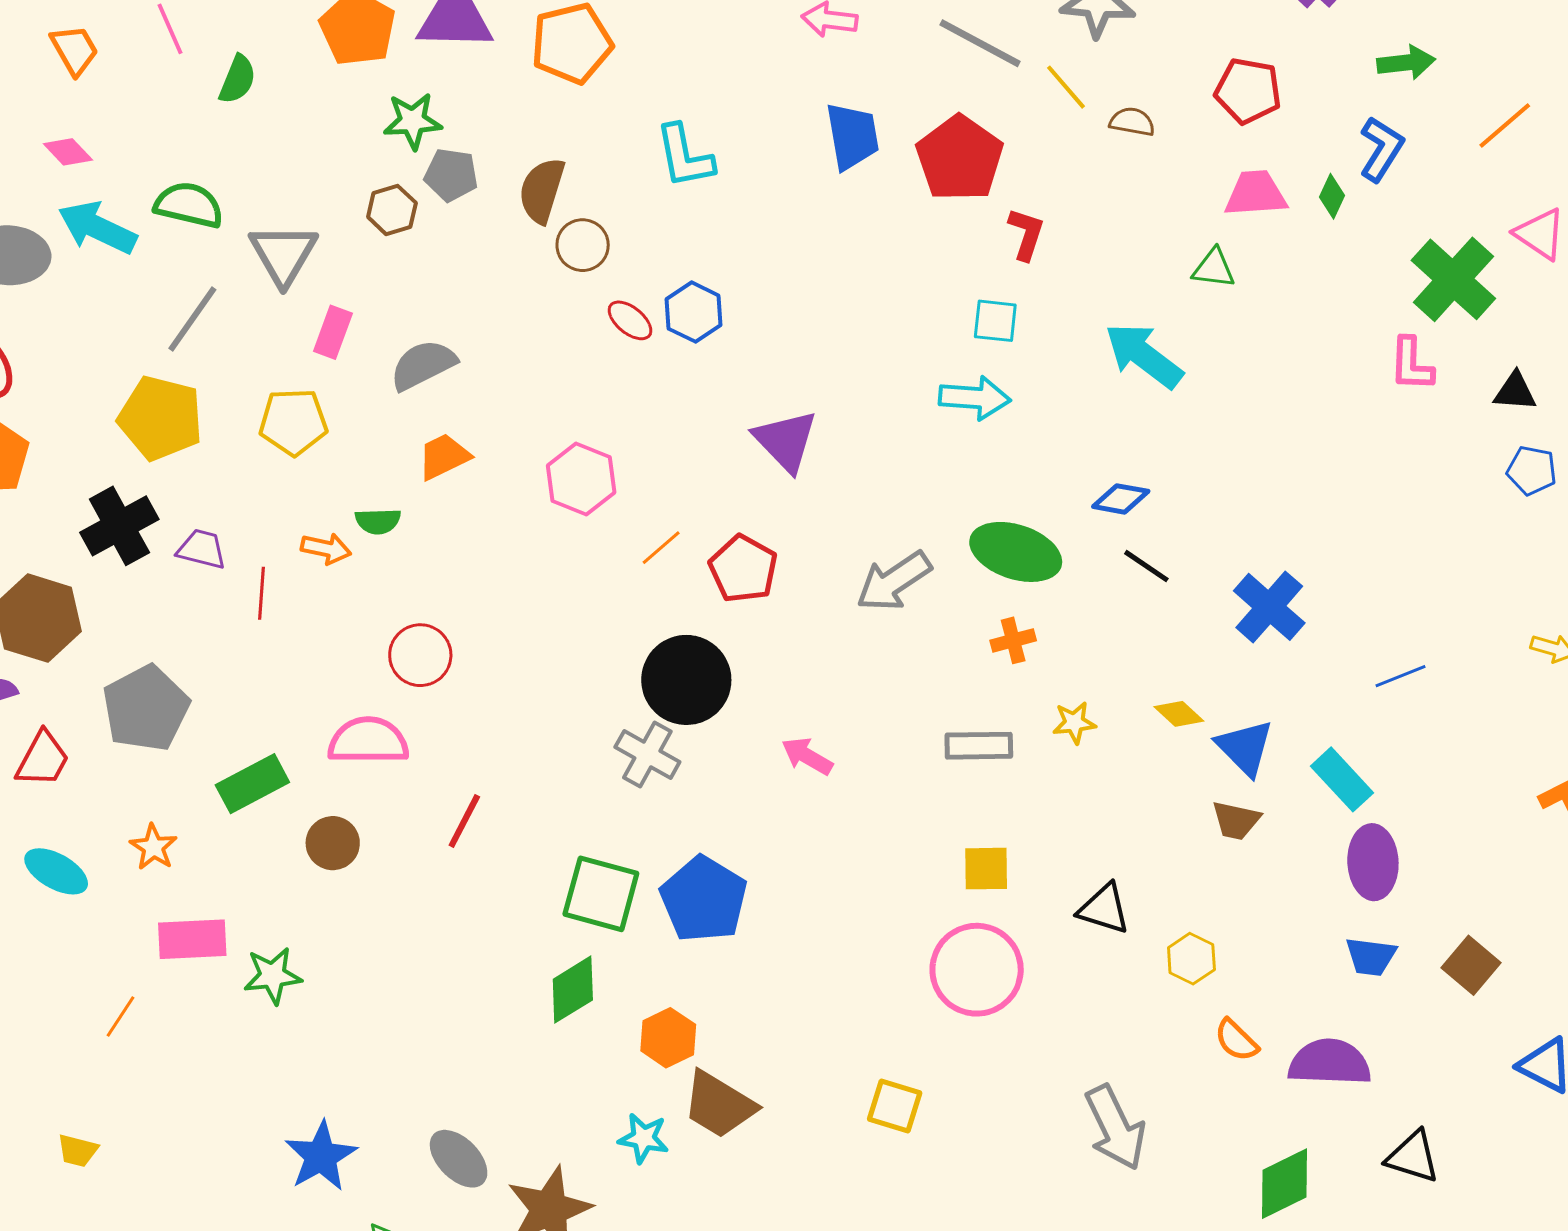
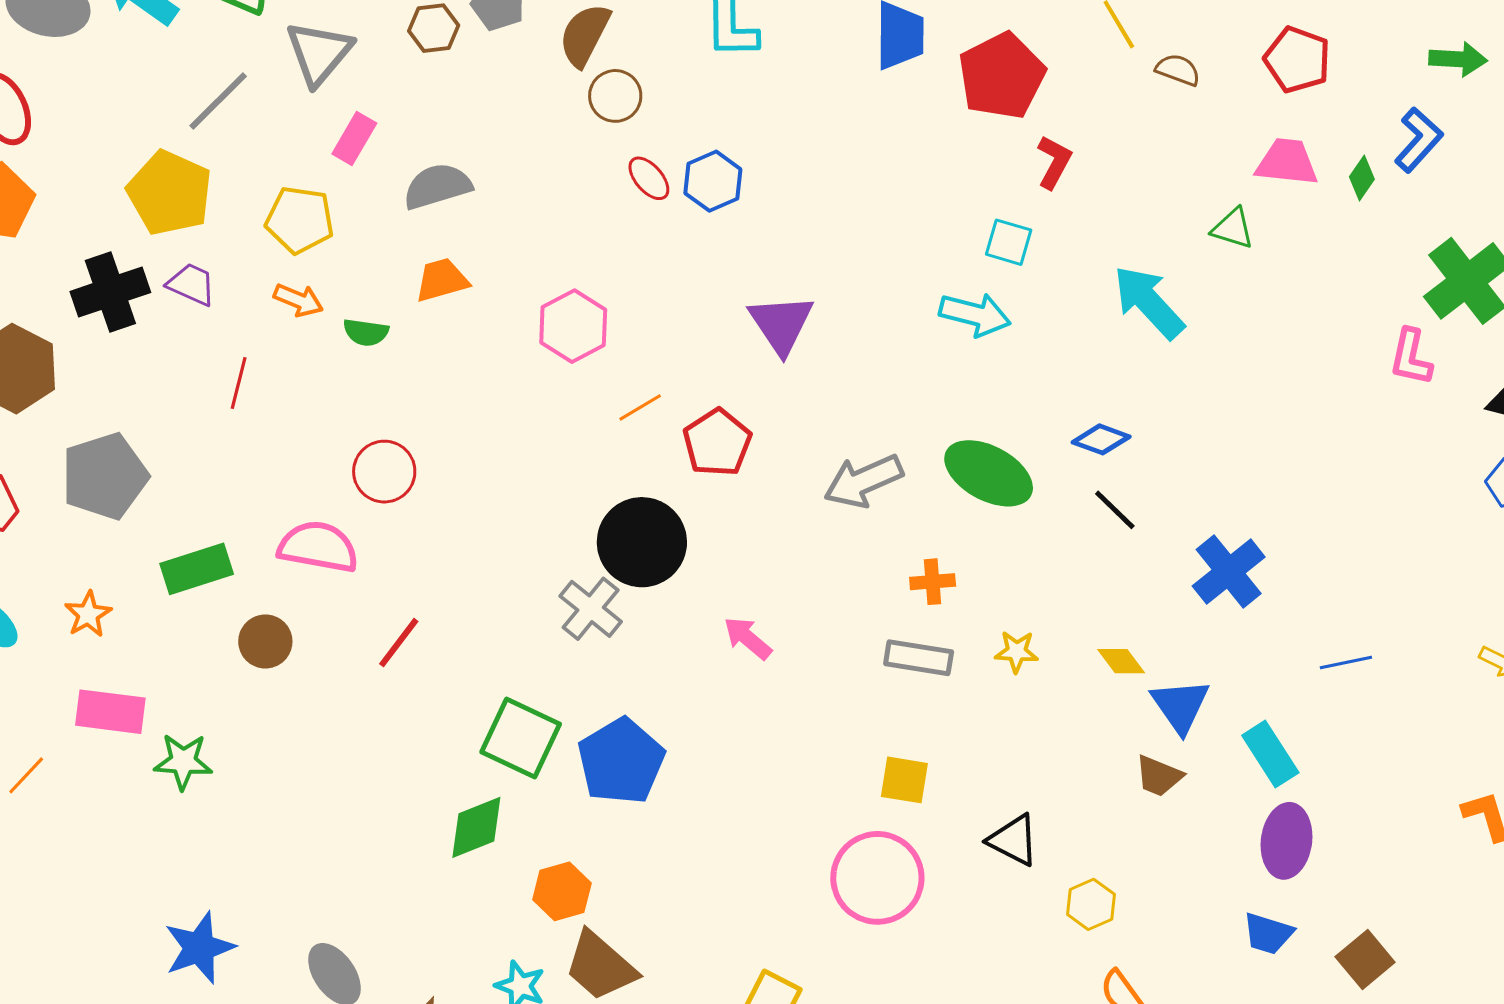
purple trapezoid: (202, 549) -> (191, 284), moved
orange arrow: (326, 549) -> (298, 300), moved
orange cross: (1013, 640) -> (933, 582), moved

